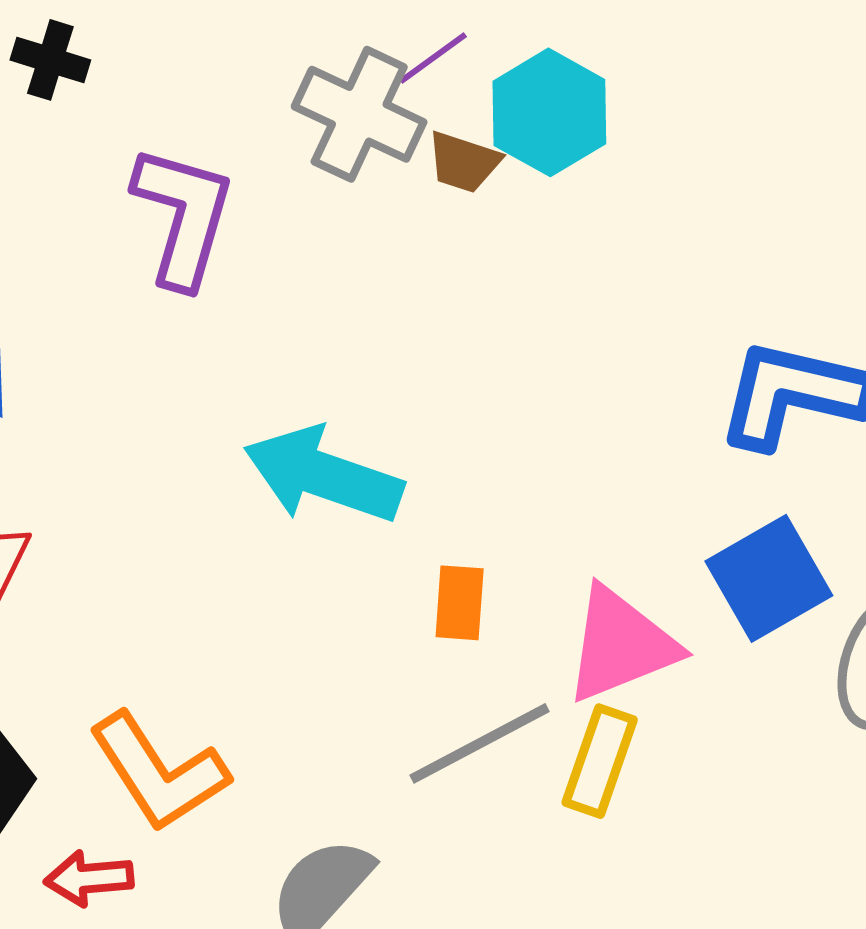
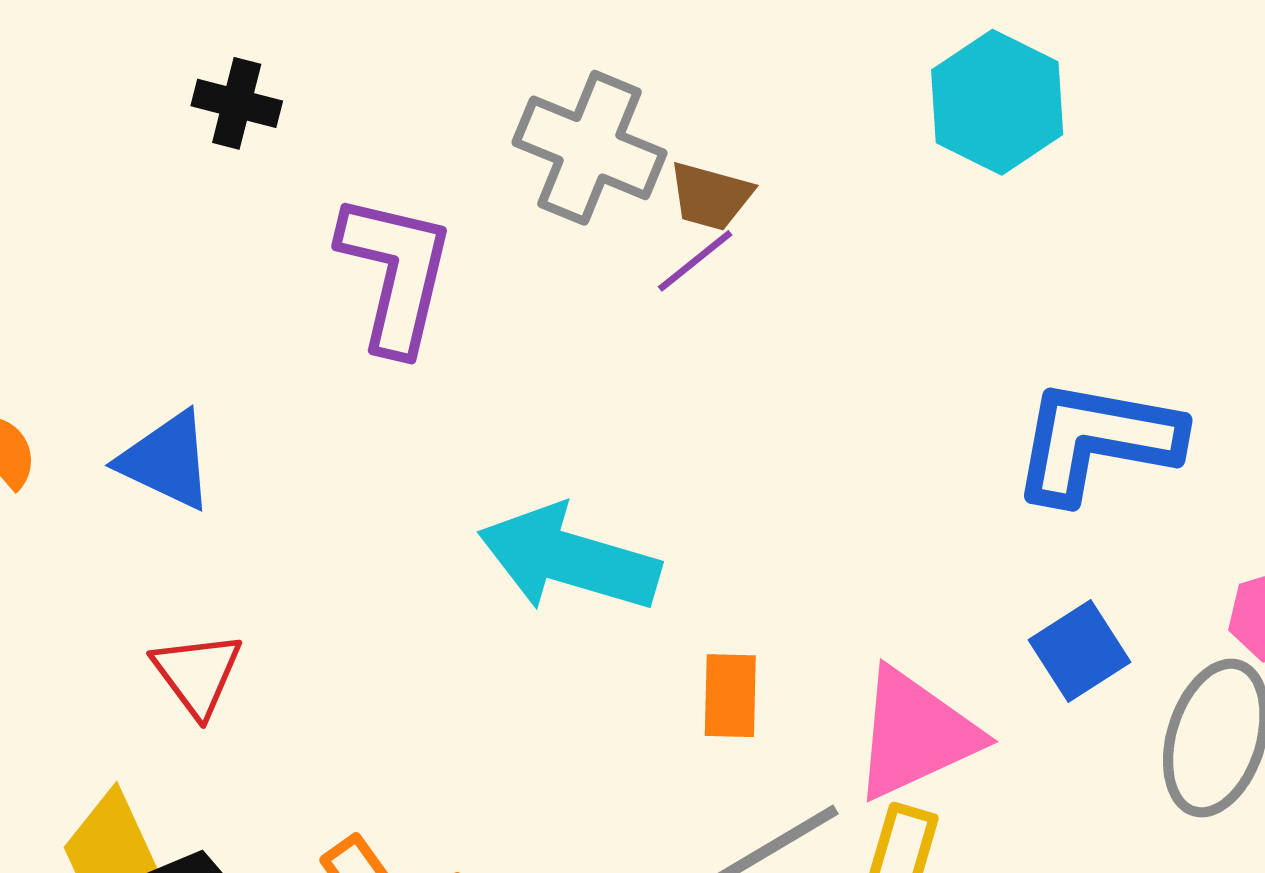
purple line: (433, 58) -> (695, 261), moved
cyan hexagon: (549, 112) -> (997, 102), moved
blue square: (769, 578) -> (1079, 651), size x0.7

